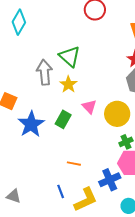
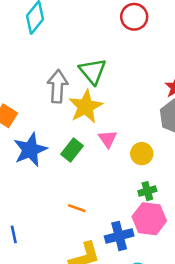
yellow star: (68, 84) -> (86, 107), size x1.5
yellow circle: (117, 114) -> (142, 154), size x0.7
blue line: (61, 191) -> (14, 234), moved

